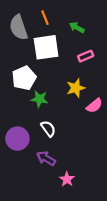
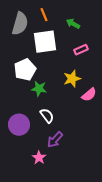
gray semicircle: (19, 27) -> (20, 24), turned -145
purple arrow: (46, 158) -> (55, 140), moved, turned -78
pink star: (67, 179) -> (39, 158), moved

